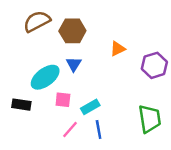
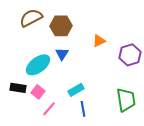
pink square: (63, 100) -> (38, 92), moved, turned 32
pink line: (70, 129) -> (49, 109), moved

